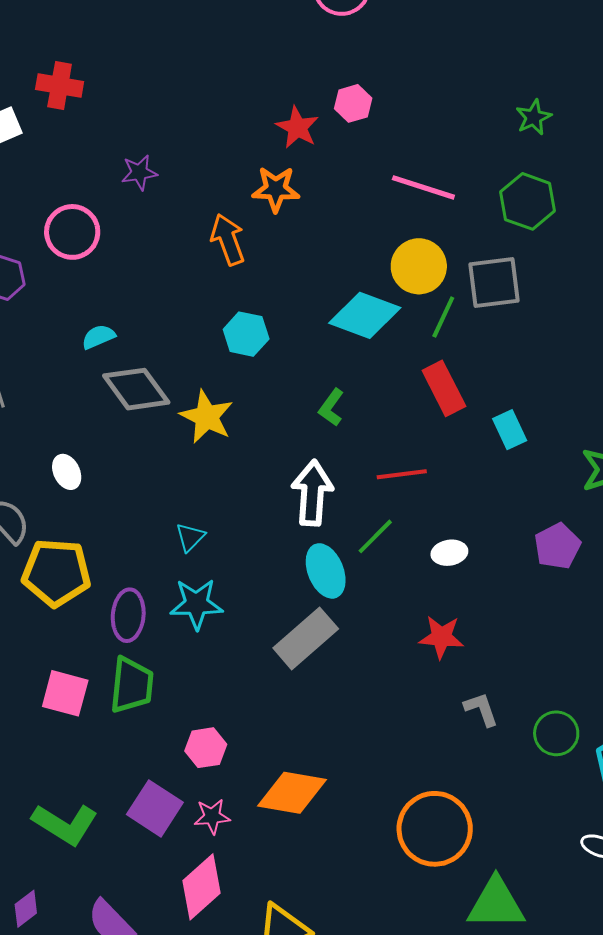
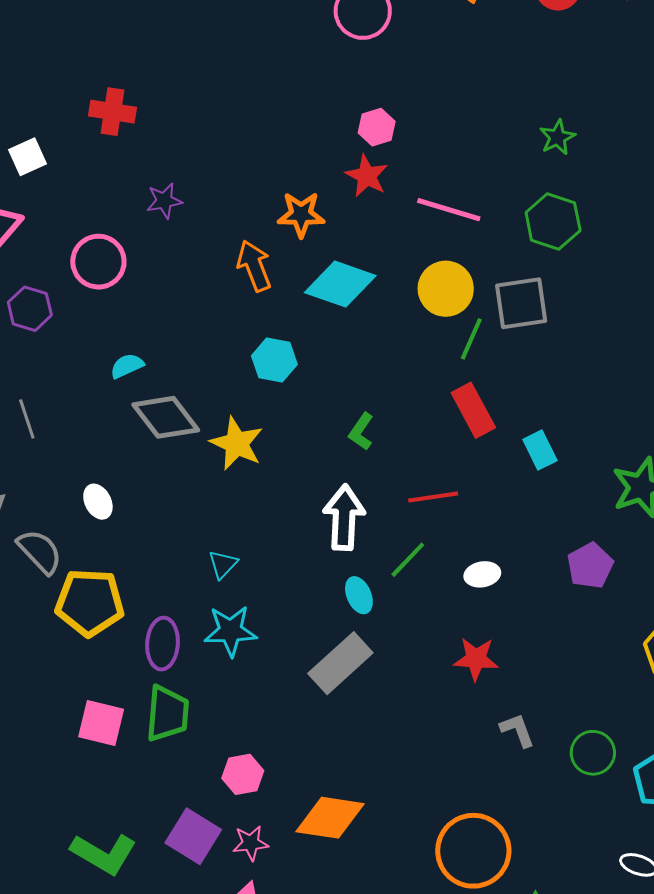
red cross: (60, 85) -> (112, 112), moved
red star: (297, 127) -> (367, 176), moved
cyan diamond: (365, 315) -> (340, 284), moved
cyan ellipse: (326, 571) -> (359, 595), size x0.7

